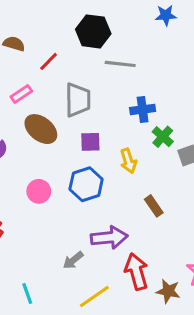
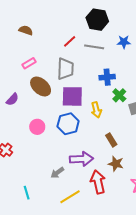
blue star: (166, 15) -> (124, 42), moved
black hexagon: (93, 31) -> (97, 20), moved
red line: (49, 61) -> (70, 41), moved
purple square: (90, 142) -> (72, 96), size x1.6
brown star: (168, 291) -> (116, 164), moved

